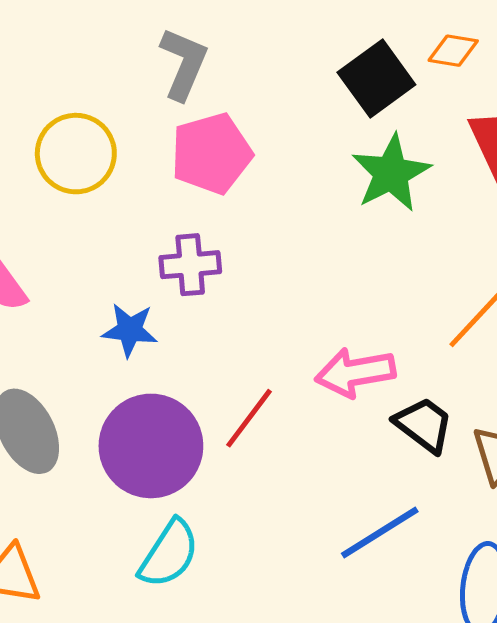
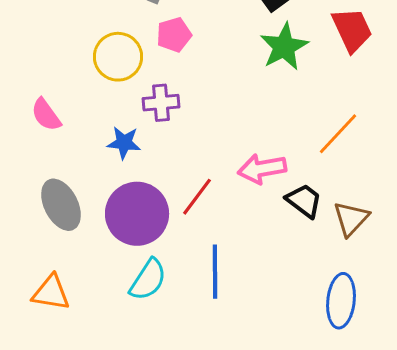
yellow circle: (76, 154) -> (118, 57), moved
pink pentagon: (211, 154) -> (174, 35), size x0.7
blue line: (380, 533) -> (215, 272), moved, turned -58

